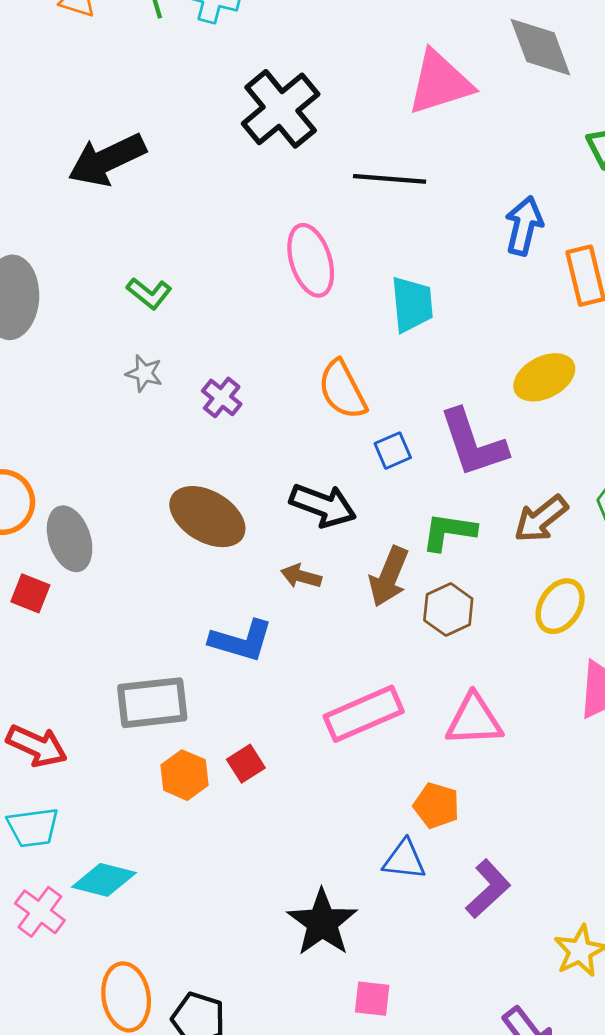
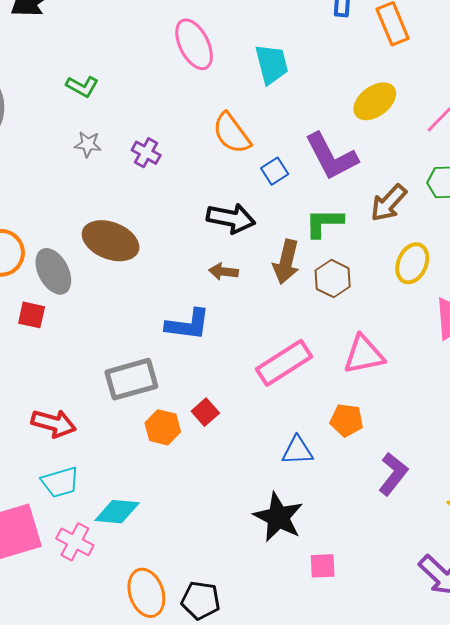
brown ellipse: (207, 517) -> (111, 241), moved
blue triangle: (404, 860) -> (297, 451), moved

